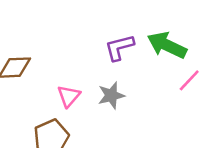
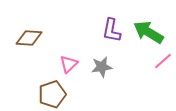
purple L-shape: (119, 47) -> (112, 30), turned -70

